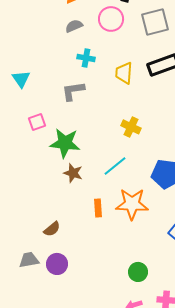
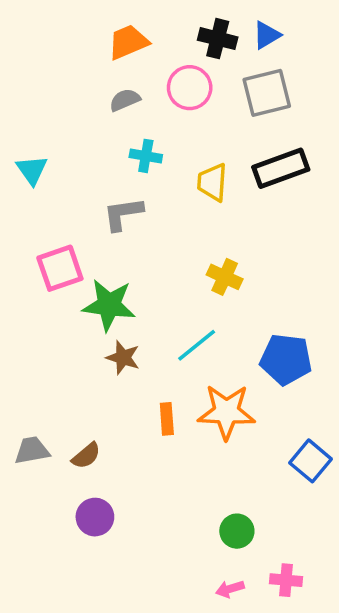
cyan triangle: (21, 79) -> (32, 170), moved
pink square: (37, 122) -> (60, 268), size x1.5
gray trapezoid: (29, 260) -> (32, 450), moved

